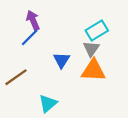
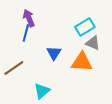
blue line: (30, 37) -> (26, 33), turned -30
gray triangle: (91, 49) -> (93, 43), moved, turned -42

